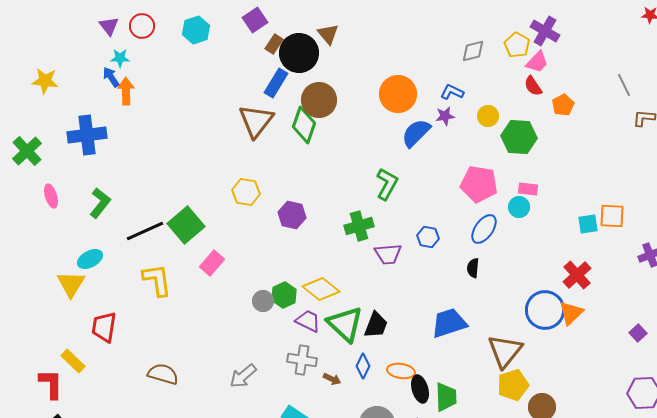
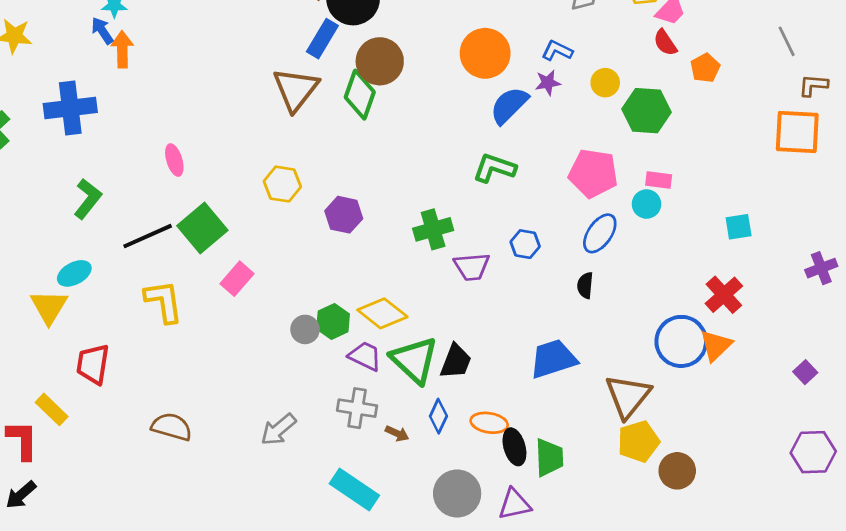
green L-shape: (387, 184) -> (494, 168), moved, turned -100
pink ellipse: (51, 196) -> (174, 160), moved
orange square: (612, 216) -> (797, 132), moved, size x1.4

